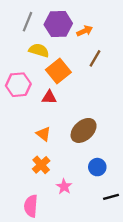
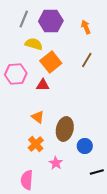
orange arrow: (85, 31) -> (86, 27), moved, turned -88
brown line: (95, 58) -> (87, 60), moved
brown ellipse: (84, 130) -> (65, 129), moved, turned -35

